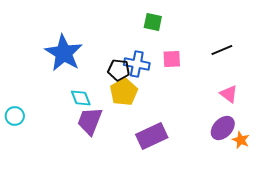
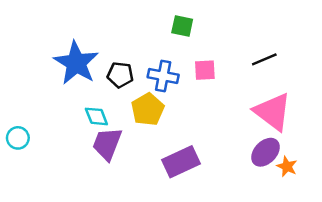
black pentagon: (119, 70) -> (120, 75), moved
pink triangle: (229, 94) -> (273, 112), size x1.8

